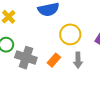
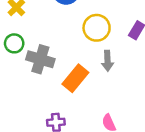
orange rectangle: (54, 60) -> (75, 78), moved, size x1.5

